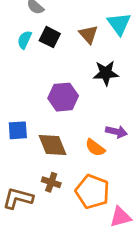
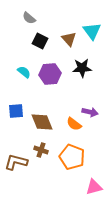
cyan semicircle: (25, 40) -> (24, 72), moved, turned 104
purple hexagon: (63, 97) -> (50, 74), moved
pink triangle: (120, 217) -> (94, 187), moved

